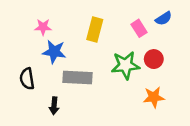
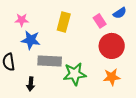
red circle: (154, 59) -> (112, 46), size x1.6
green star: (125, 65) -> (75, 74), moved

